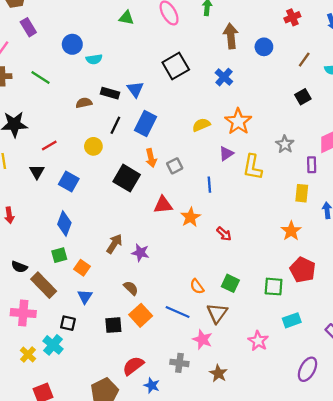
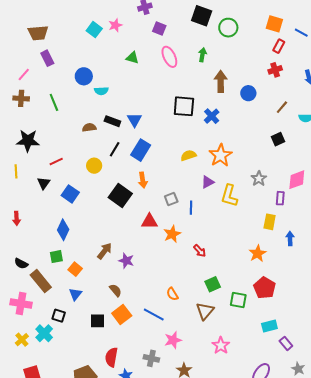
black square: (176, 66) -> (184, 106), moved, turned 30
green line: (41, 78) -> (54, 102), turned 30
gray square: (175, 166) -> (171, 199), moved
green square: (230, 283) -> (213, 284), moved, turned 35
brown triangle: (217, 313) -> (205, 311), moved
cyan rectangle: (292, 320) -> (269, 326), moved
pink star: (202, 340) -> (173, 340), turned 30
red semicircle: (133, 366) -> (111, 357), turned -48

